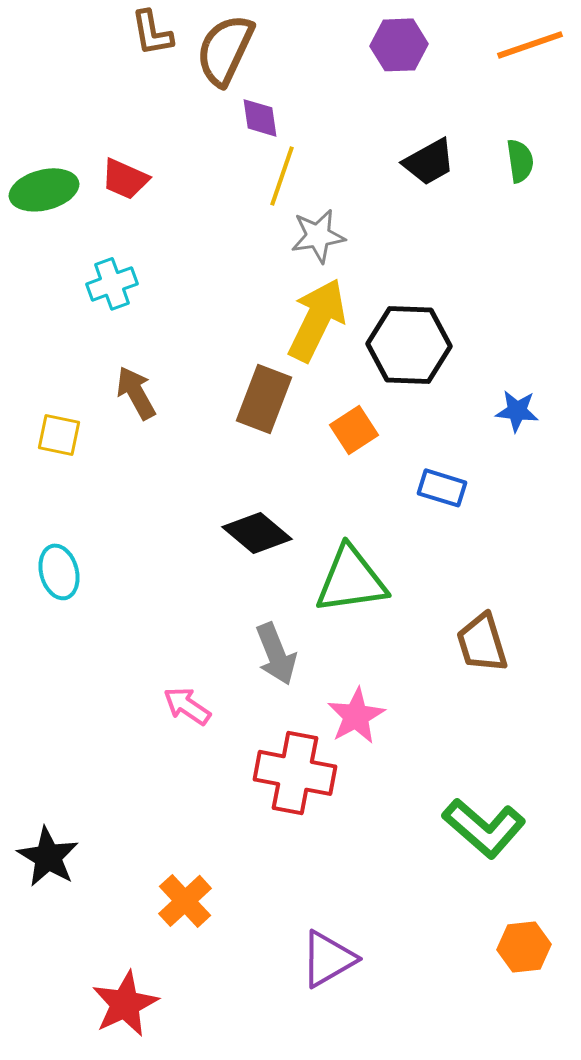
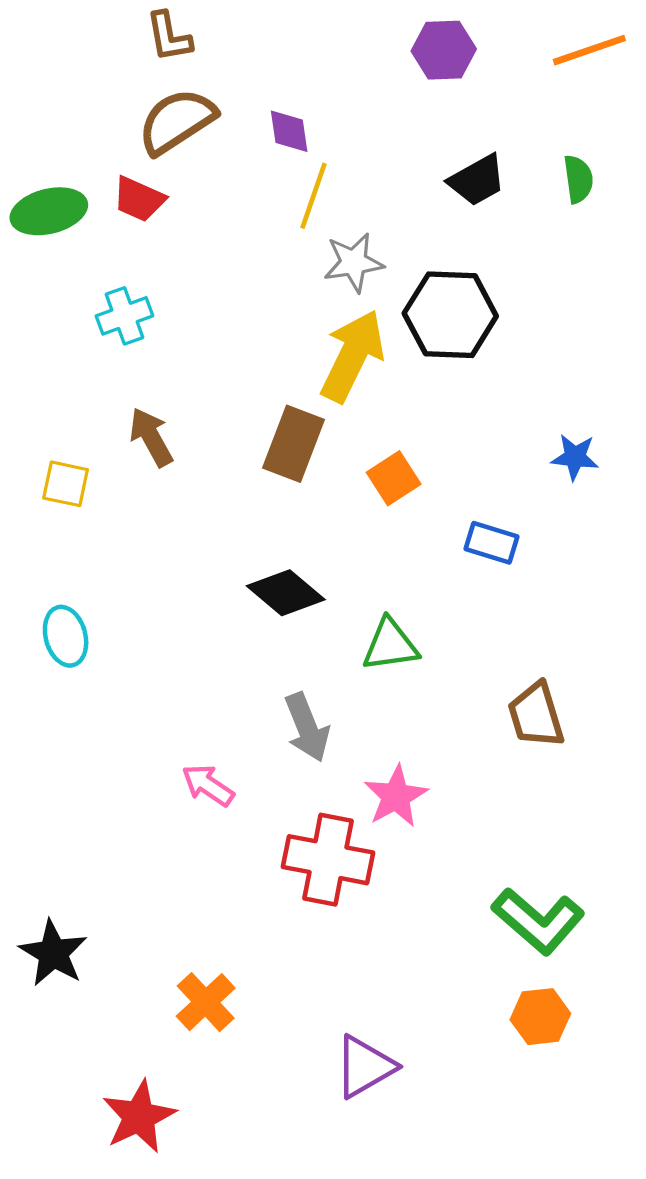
brown semicircle: (225, 50) -> (177, 121), moved, turned 32
black hexagon: (409, 345) -> (450, 315), moved
green triangle: (351, 580) -> (390, 645), size x0.7
orange hexagon: (524, 947) -> (540, 1017), moved

